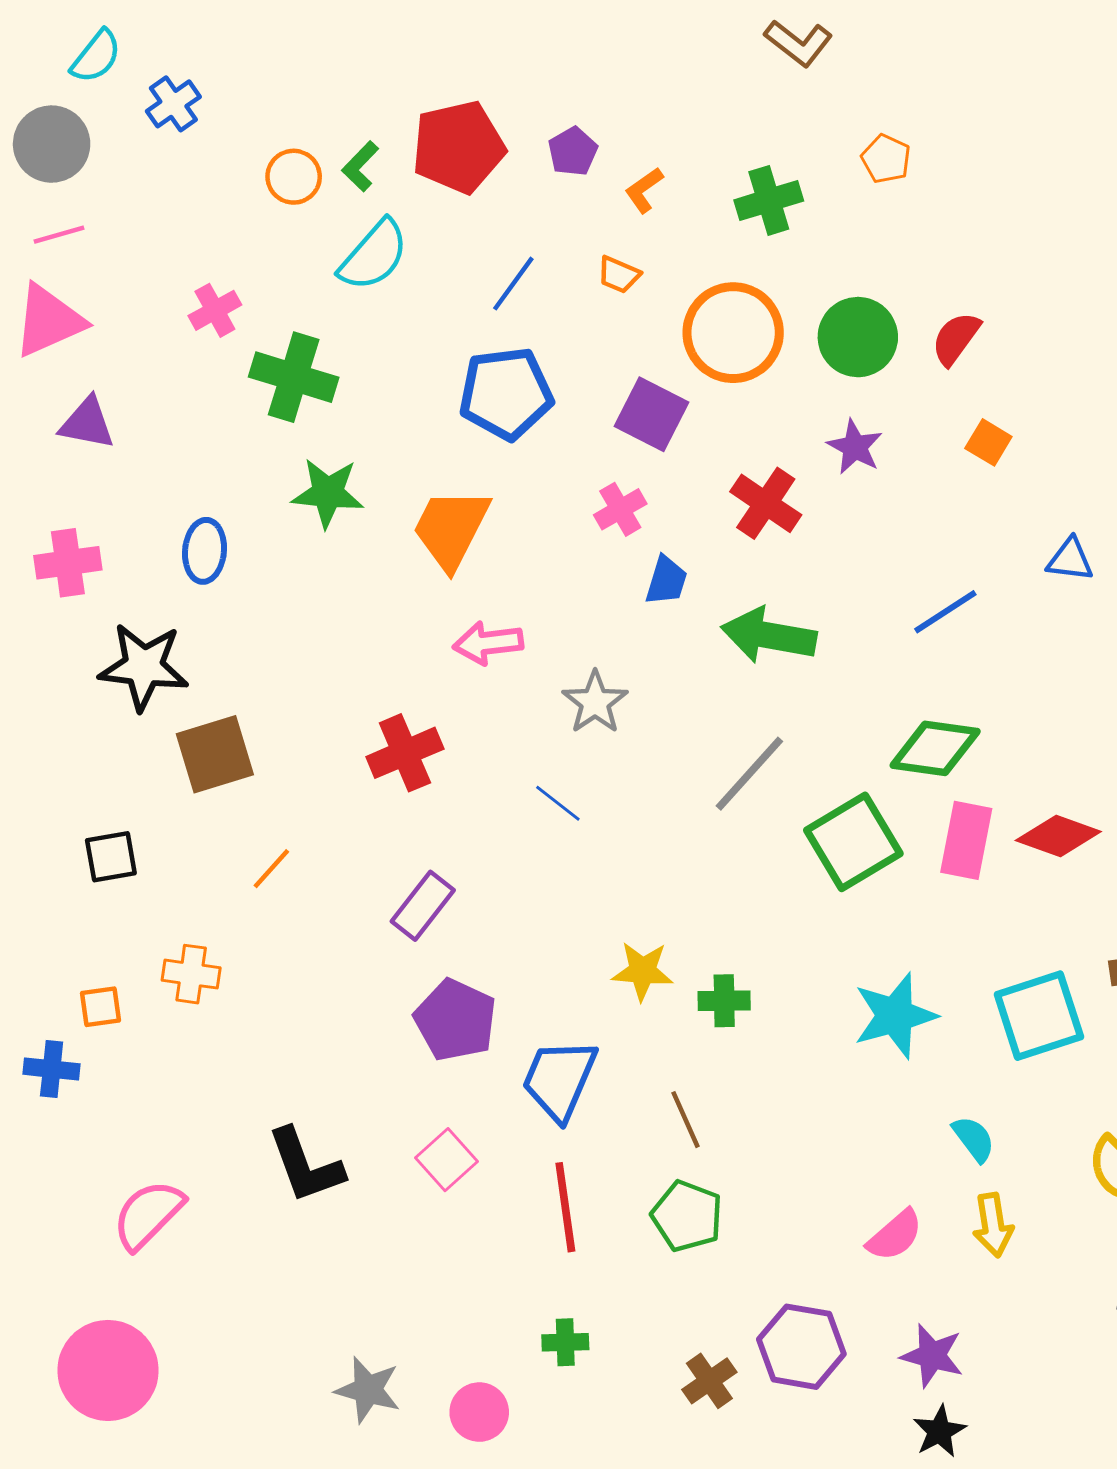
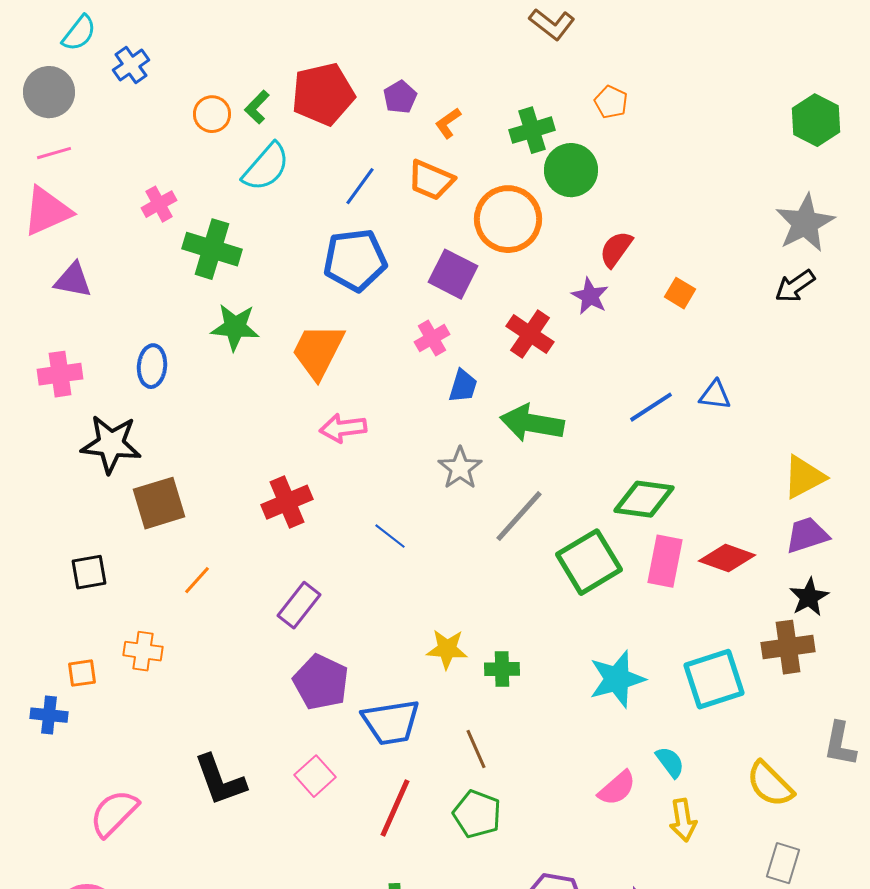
orange trapezoid: (619, 275) -> (431, 180), size x1.6
green circle: (858, 337) -> (571, 170), moved
red semicircle: (956, 339) -> (616, 249), moved
blue triangle: (1070, 560) -> (715, 395), moved
gray star: (595, 702) -> (460, 468), moved
blue trapezoid: (559, 1079) -> (391, 722), turned -122
red line: (565, 1207) -> (395, 808), turned 32
pink semicircle: (895, 1235) -> (617, 788), moved

